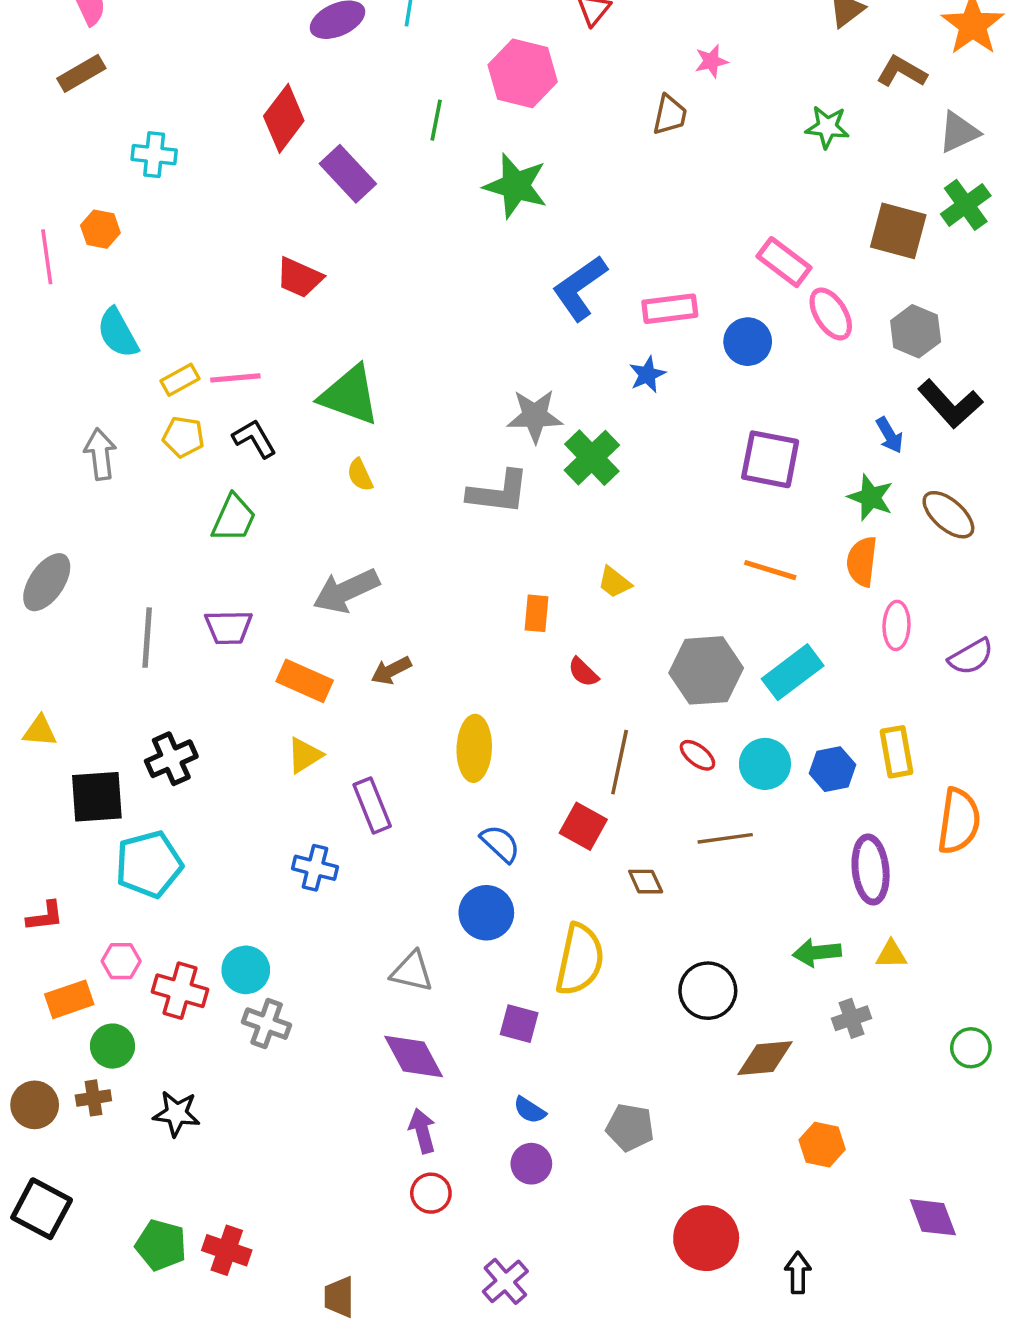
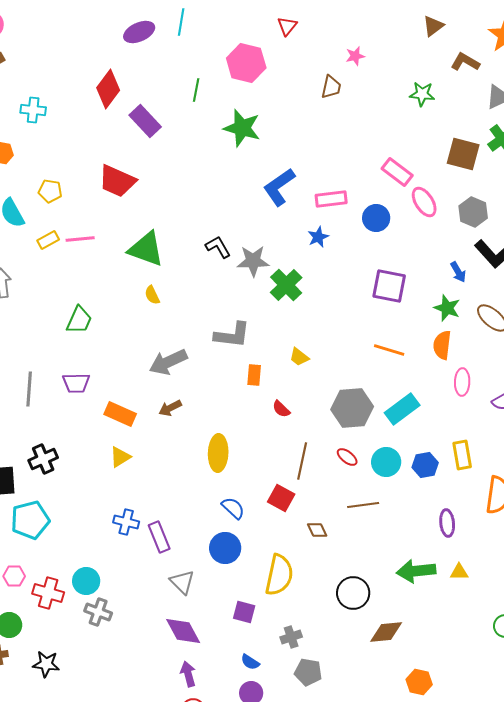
red trapezoid: (299, 278) -> (117, 181), size x1.4
yellow pentagon: (183, 437) -> (50, 191), moved
black L-shape: (254, 439) -> (218, 247), moved
gray L-shape: (498, 492) -> (232, 335), moved
gray arrow: (346, 591) -> (168, 362), moved
purple rectangle: (372, 805) -> (159, 537), moved
purple ellipse: (871, 869) -> (447, 523), size x0.7
green arrow: (817, 953) -> (416, 571), size x1.4
gray triangle: (412, 972) -> (182, 582), turned 32
gray cross: (852, 1018) -> (291, 637), moved

